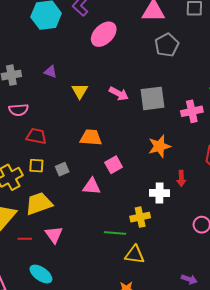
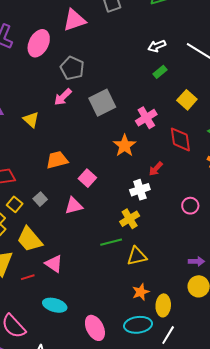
pink ellipse: (104, 34) -> (39, 43), moved
gray pentagon: (167, 45) -> (72, 68), moved
pink arrow: (119, 94) -> (63, 97), moved, turned 126
pink cross: (192, 111) -> (146, 118), moved
yellow square: (36, 166) -> (15, 204), turned -35
red arrow: (181, 178) -> (156, 169), turned 63
yellow trapezoid: (39, 204) -> (30, 239), turned -92

